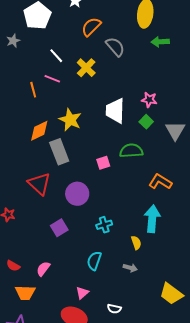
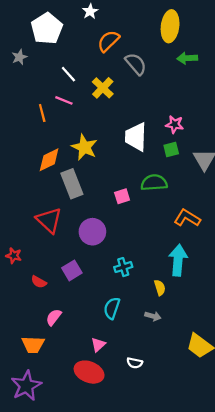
green square: (146, 122) -> (171, 149), turned 32
red semicircle: (13, 266) -> (39, 282), moved

